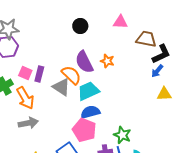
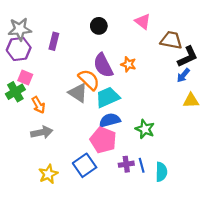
pink triangle: (120, 22) -> (143, 22), turned 35
pink square: (25, 73) -> (25, 77), moved
purple rectangle: (39, 74) -> (54, 41), moved
orange arrow: (25, 98) -> (38, 105), size x0.7
green star: (122, 135) -> (145, 129), moved

